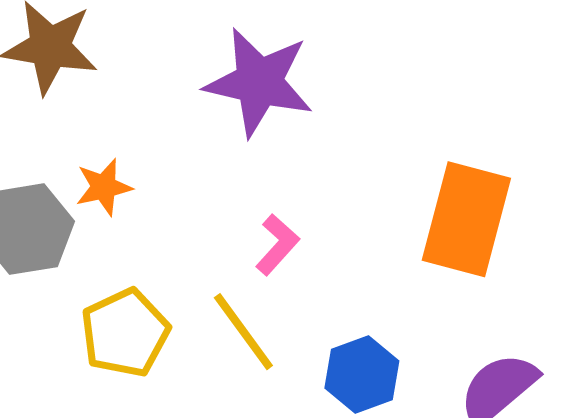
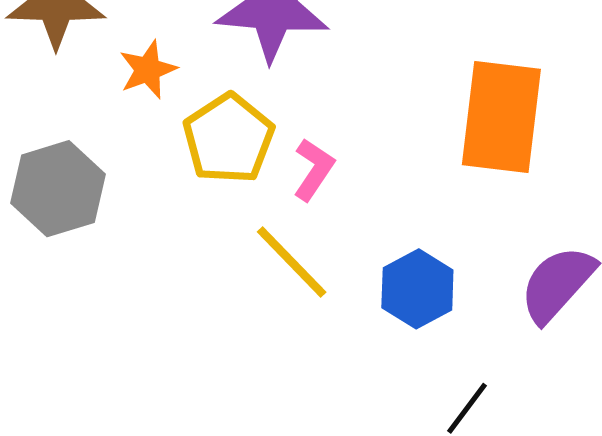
orange star: (104, 187) -> (148, 70), moved
yellow pentagon: (125, 333) -> (229, 139), moved

